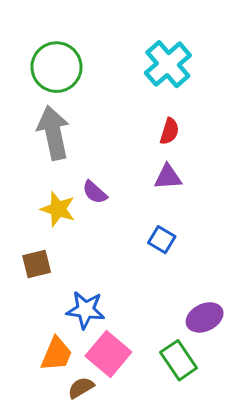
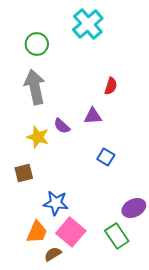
cyan cross: (168, 64) -> (88, 24), moved
green circle: (56, 67) -> (37, 44), size x0.7
purple triangle: (168, 177) -> (93, 116), moved

